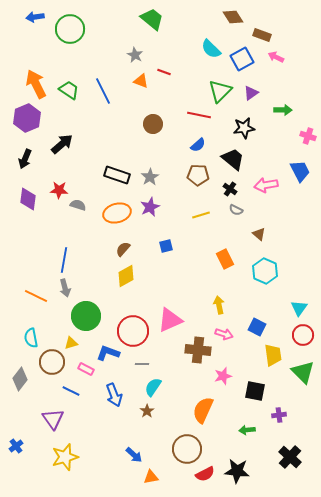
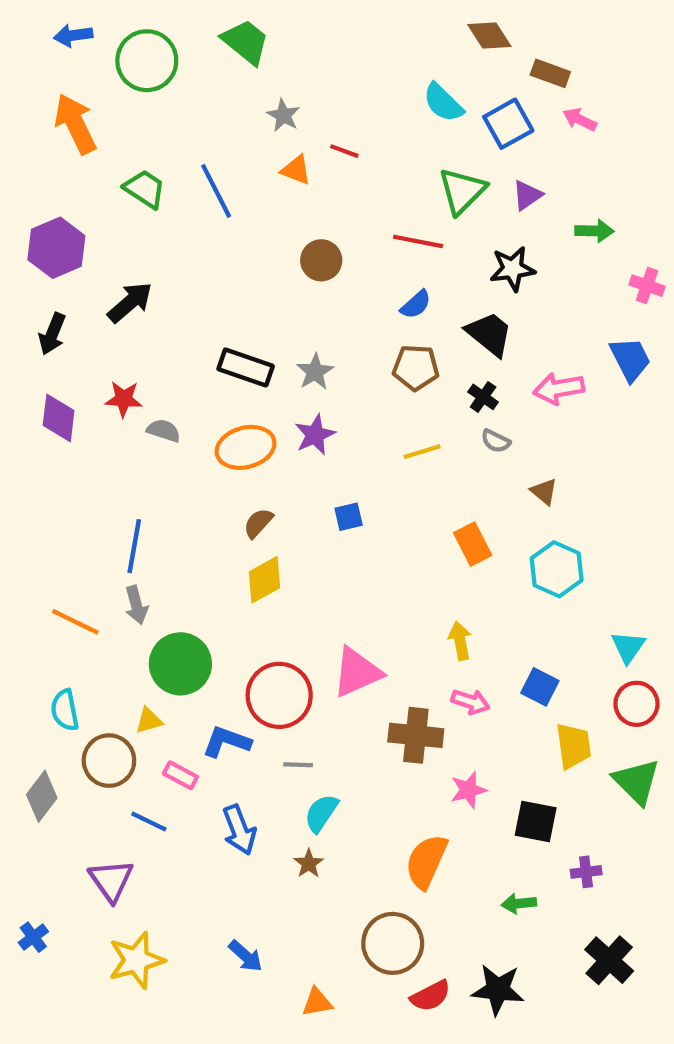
green trapezoid: (152, 19) -> (246, 42), moved
orange arrow: (36, 84) -> (75, 124), moved
blue arrow: (134, 455) -> (246, 956), moved

